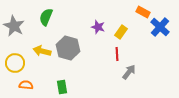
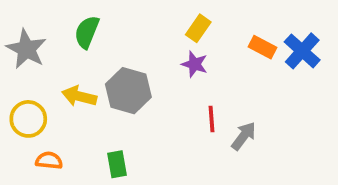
orange rectangle: (143, 12) -> (263, 47), moved
purple star: (98, 27) -> (195, 64), moved
yellow rectangle: (121, 32) -> (198, 28), moved
red line: (117, 54) -> (212, 119), moved

